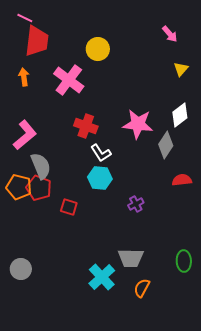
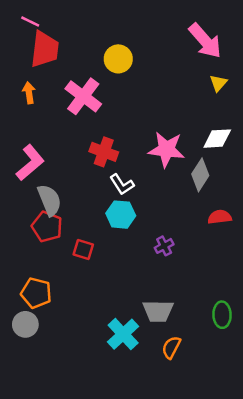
pink arrow: (170, 34) -> (205, 41), size x1.8
white diamond: (180, 115) -> (217, 139), turned 35
orange pentagon: (19, 187) -> (36, 293), moved

